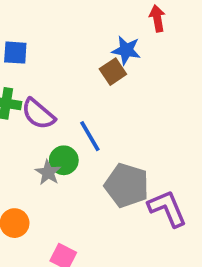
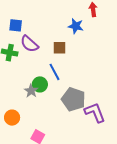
brown square: (113, 72) -> (60, 48), moved, turned 32
purple semicircle: (38, 114) -> (29, 44), moved

